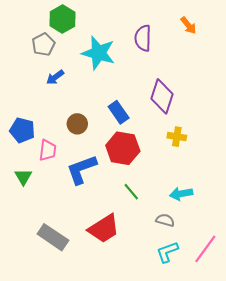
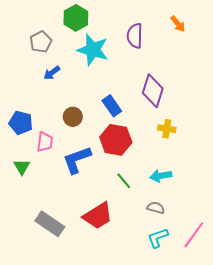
green hexagon: (62, 19) -> (76, 18), moved
cyan arrow: (181, 194) -> (161, 176), moved

